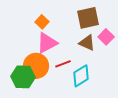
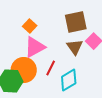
brown triangle: (87, 43) -> (75, 47), turned 30
red line: (63, 64) -> (51, 68), turned -42

